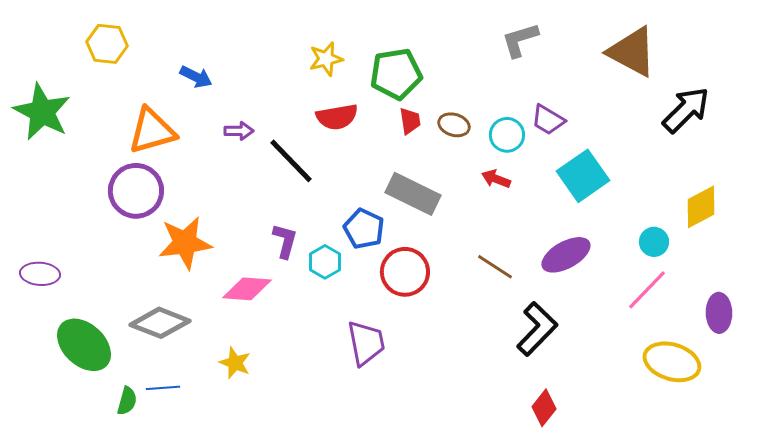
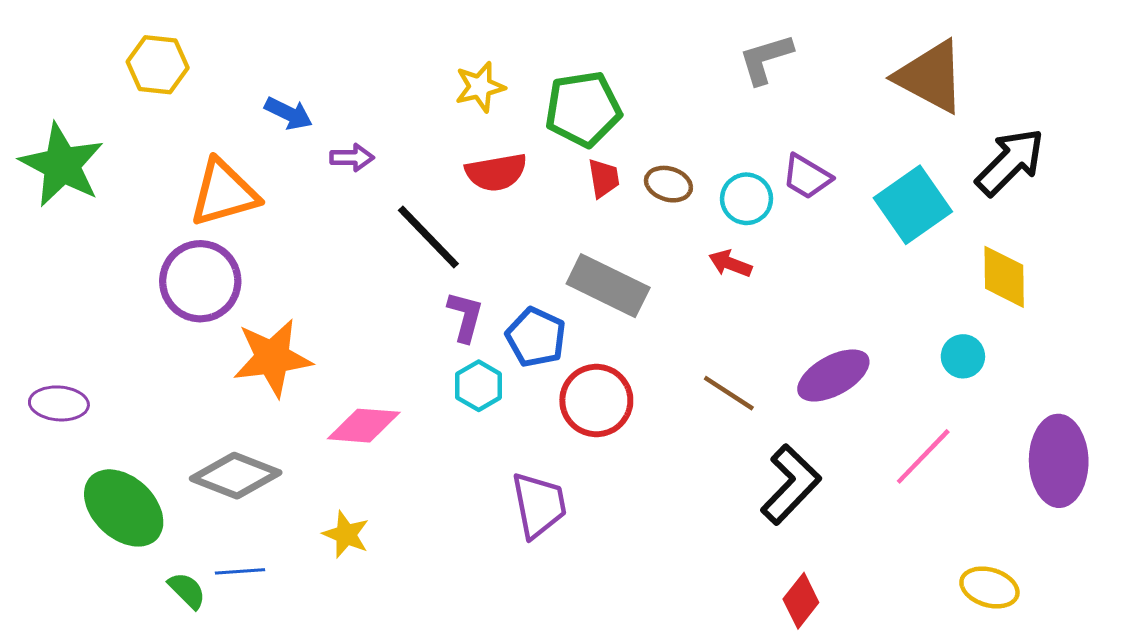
purple arrow: (239, 131) -> (352, 158), moved
cyan square: (583, 176) -> (913, 205), moved
yellow diamond: (701, 207) -> (1004, 277), moved, turned -63
purple L-shape: (285, 241) -> (465, 317), moved
pink line: (647, 290) -> (923, 456), moved
purple ellipse: (719, 313) -> (1059, 461), size x1.5
yellow ellipse: (672, 362) -> (989, 587), moved, size x0.7
green semicircle: (127, 401) -> (187, 590), turned -60

